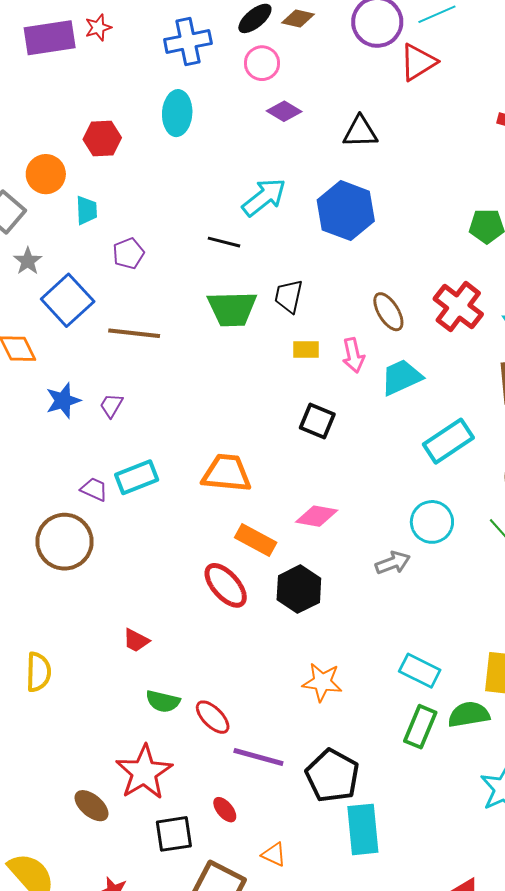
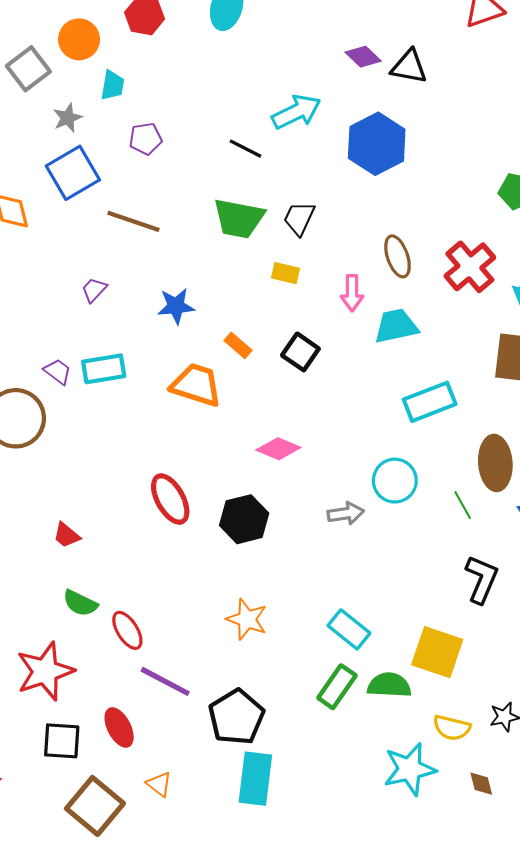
purple diamond: (284, 111) -> (363, 57), moved
gray star: (28, 261) -> (68, 118), moved
yellow rectangle: (306, 349) -> (286, 273), moved
blue star: (63, 401) -> (176, 306), moved
orange rectangle: (256, 540) -> (238, 345), moved, size x0.7
red ellipse: (225, 810) -> (119, 727), size x1.4

